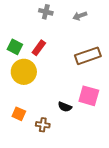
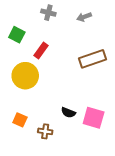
green square: (15, 47) -> (17, 35), moved
pink square: (89, 96) -> (94, 118), moved

